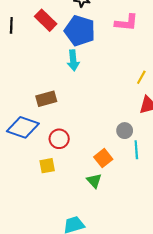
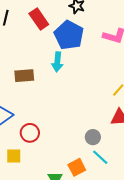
brown rectangle: (46, 99) -> (24, 76), moved
cyan line: (136, 150) -> (100, 157), turned -54
orange square: (103, 158) -> (77, 167), moved

